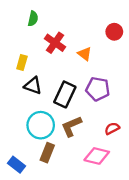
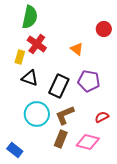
green semicircle: (33, 19) -> (30, 17), size x1.6
red cross: (55, 43) -> (37, 44), moved
brown rectangle: (47, 153) -> (61, 139), moved

